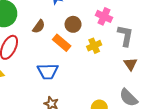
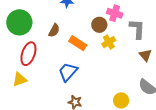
brown circle: (73, 24) -> (99, 25), moved
blue trapezoid: (48, 71) -> (68, 72), turned 140

